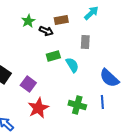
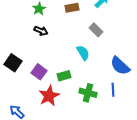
black arrow: (46, 31) -> (41, 31), moved
gray rectangle: (85, 42) -> (96, 30), turned -48
green rectangle: (53, 56) -> (64, 76), moved

